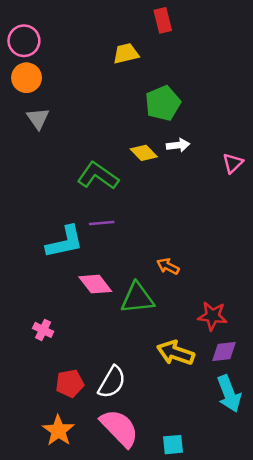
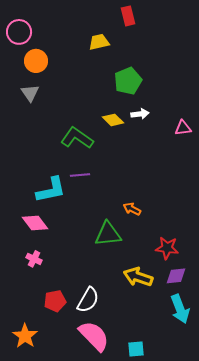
orange circle: (27, 78) -> (36, 61), moved
pink triangle: (233, 163) -> (183, 128), turned 36
pink diamond: (95, 284) -> (35, 223), moved
orange star: (58, 431) -> (25, 336), moved

